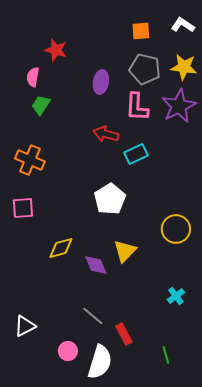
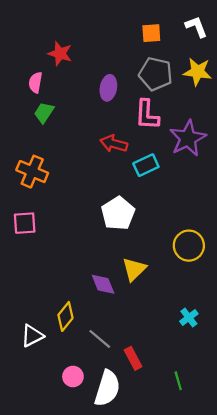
white L-shape: (183, 25) -> (196, 27), turned 35
purple star: (179, 106) -> (188, 138), moved
yellow diamond: (61, 248) -> (65, 316), moved, turned -36
white triangle: (25, 326) -> (32, 336), moved

